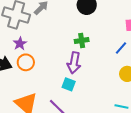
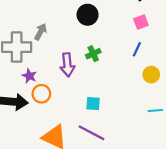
purple arrow: (74, 63) -> (67, 65), moved

